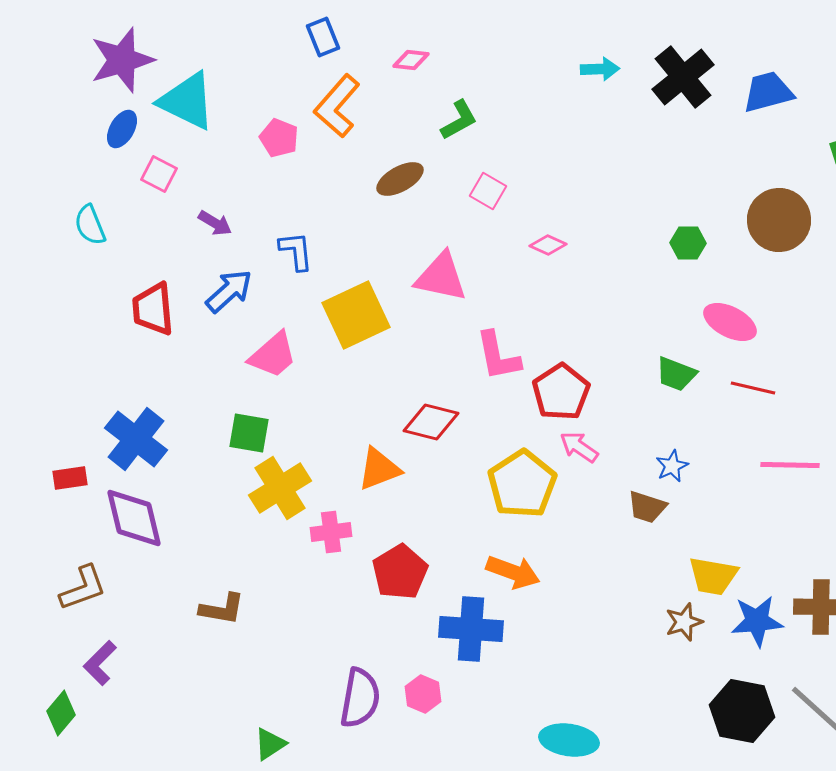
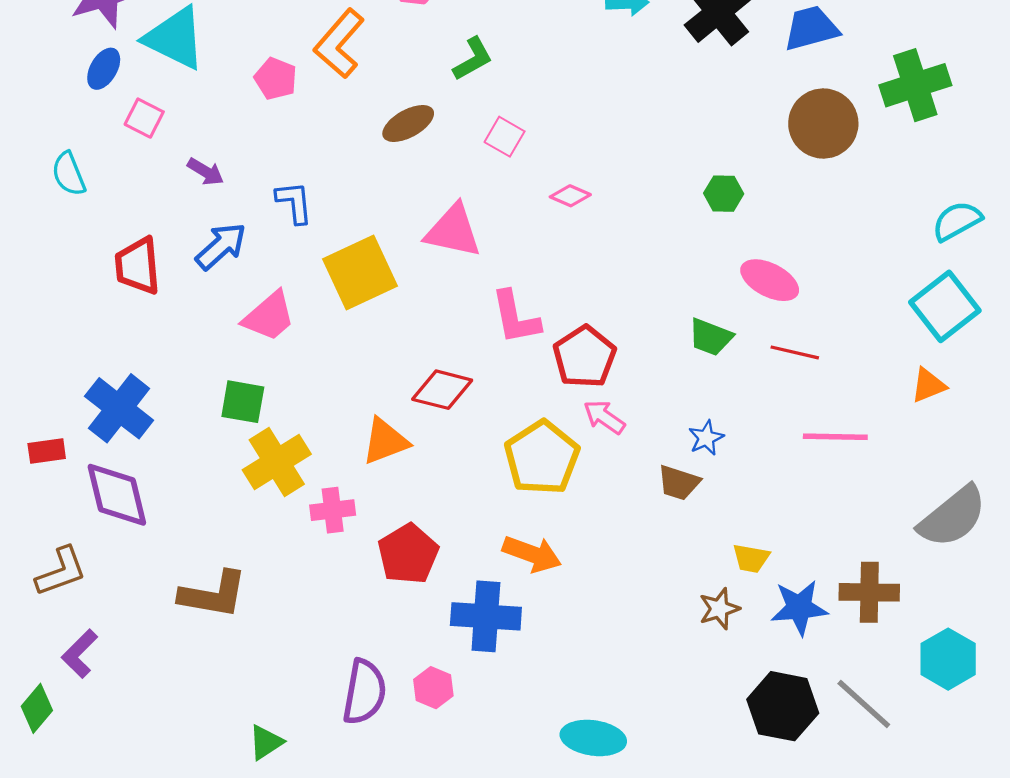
brown circle: (779, 220) -> (823, 123), moved
yellow trapezoid: (713, 576) -> (751, 558), size x0.7
brown L-shape: (222, 609) -> (213, 594), size x1.4

